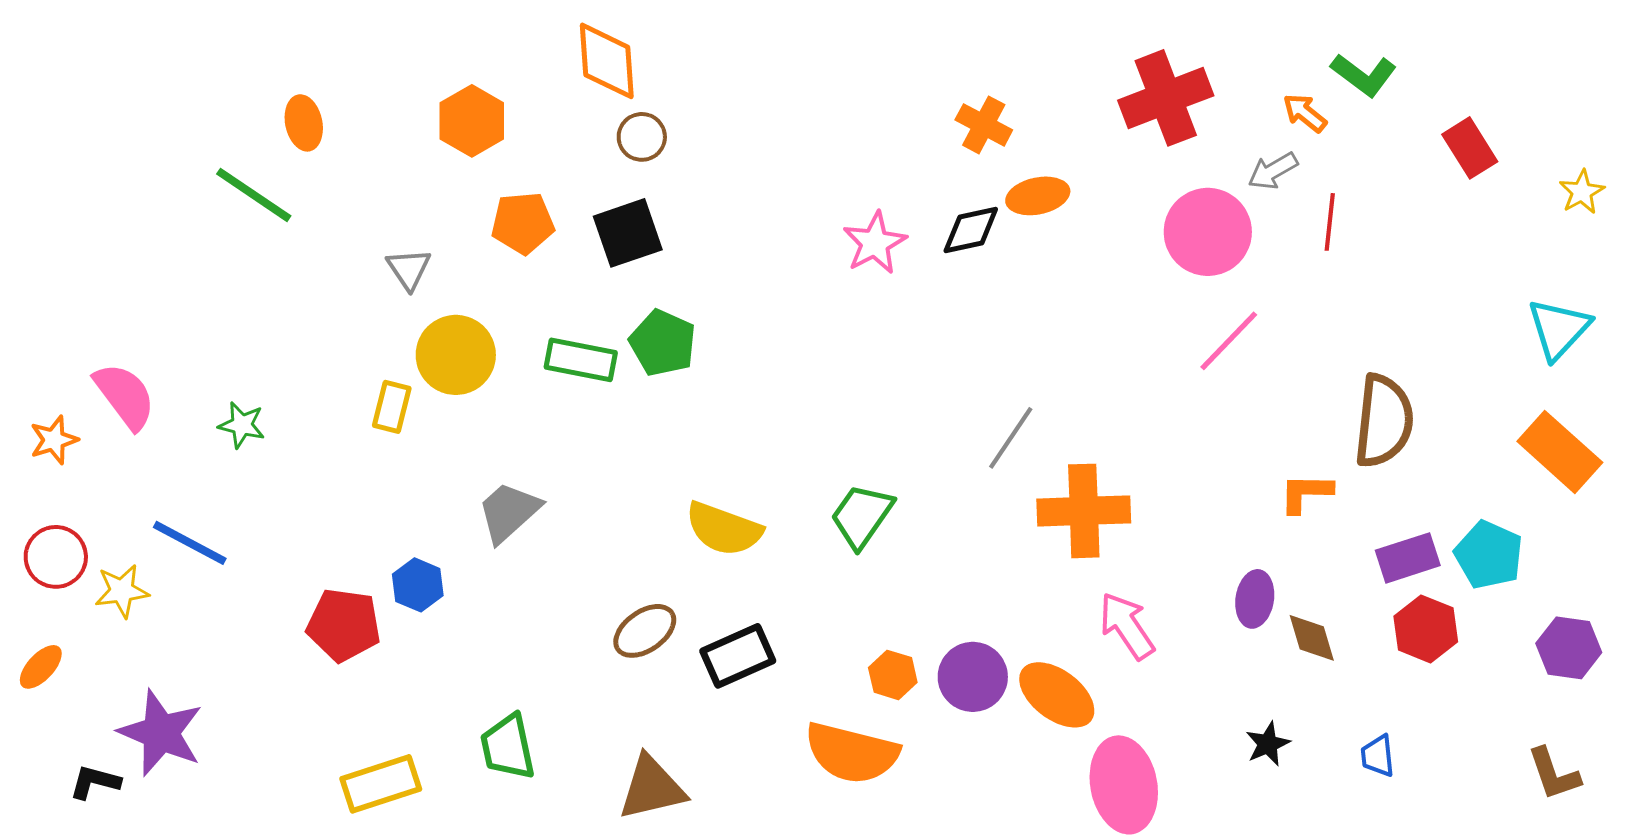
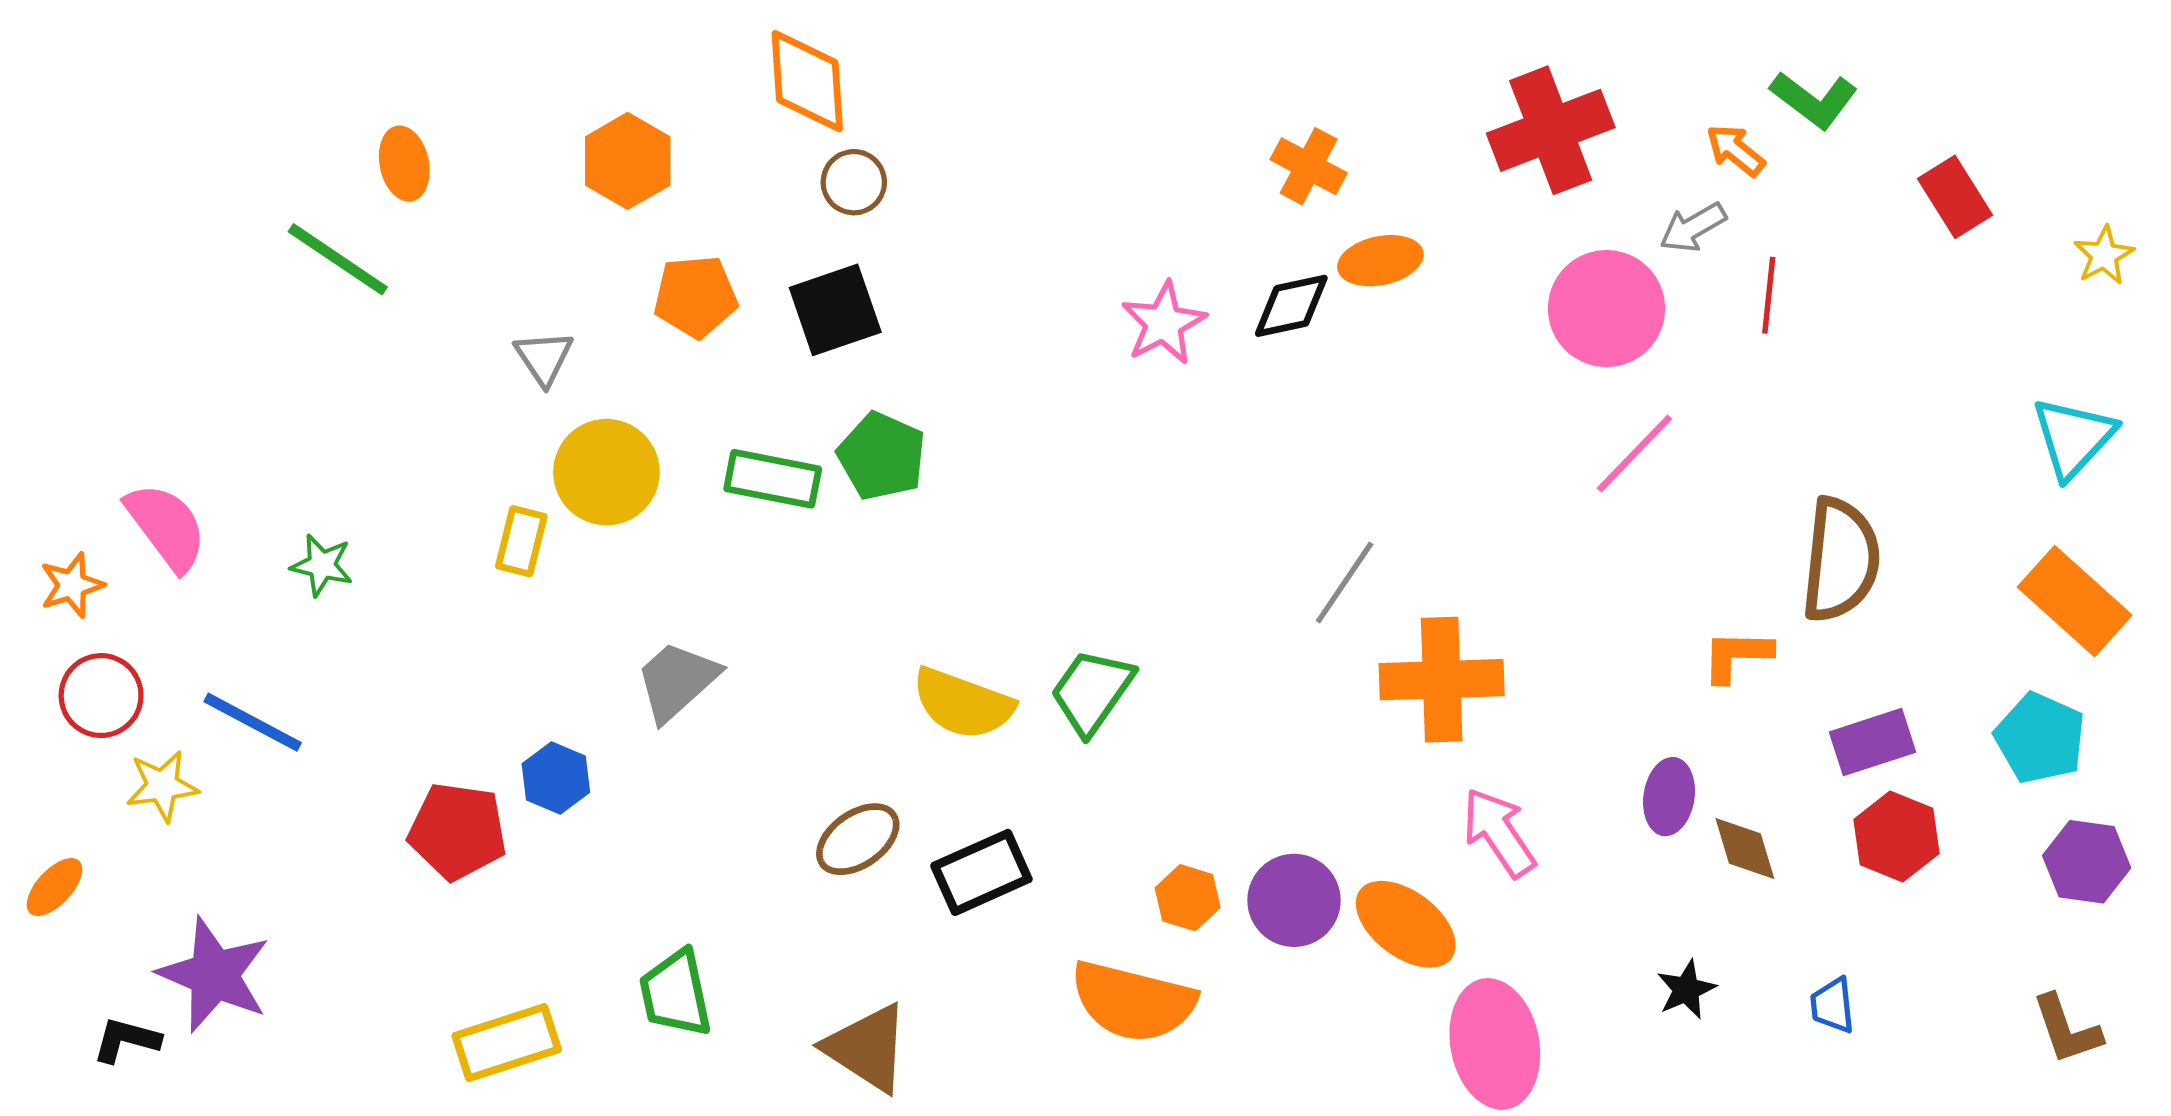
green trapezoid: (862, 516) -> (1092, 692), moved
cyan pentagon: (1489, 555) -> (2040, 738), moved
red circle: (56, 557) -> (101, 696), moved
brown triangle: (652, 788) -> (867, 1048), turned 46

